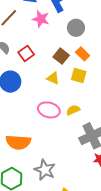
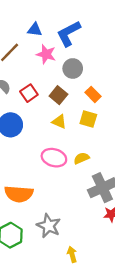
gray circle: (76, 28) -> (73, 68), moved
brown square: (61, 56) -> (58, 95), moved

